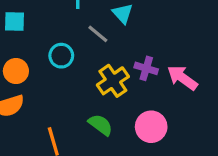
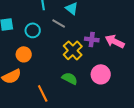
cyan circle: (61, 56) -> (33, 30), moved
orange circle: (16, 71) -> (24, 54), moved

